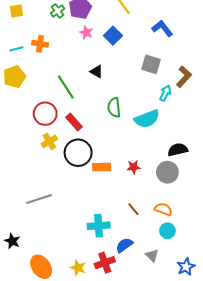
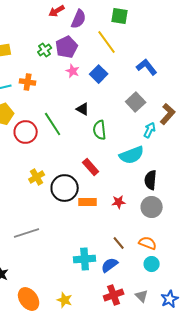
gray square: (151, 64) -> (136, 102), turned 30
green semicircle: (114, 108) -> (100, 130), moved
red circle: (45, 114) -> (26, 132), moved
red rectangle: (74, 122) -> (91, 167), moved
black semicircle: (178, 150) -> (151, 180), moved, turned -72
blue semicircle: (124, 245) -> (110, 265), moved
gray triangle: (152, 255) -> (142, 296), moved
red cross: (105, 263) -> (114, 295), moved

